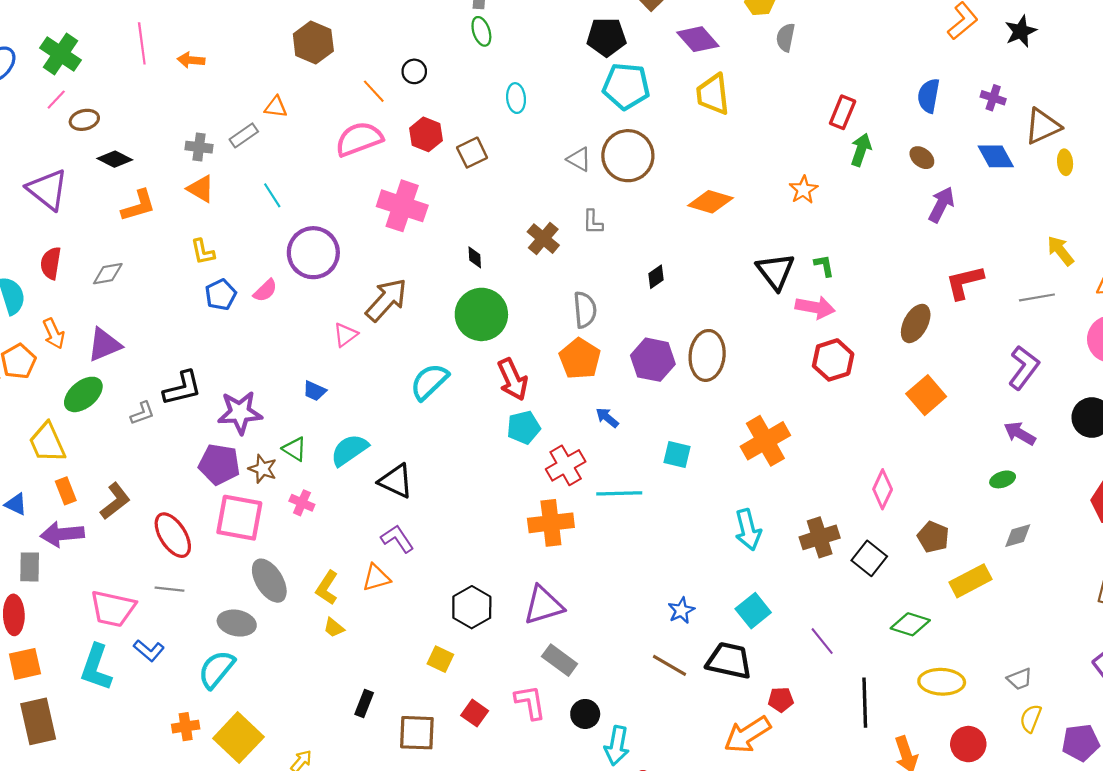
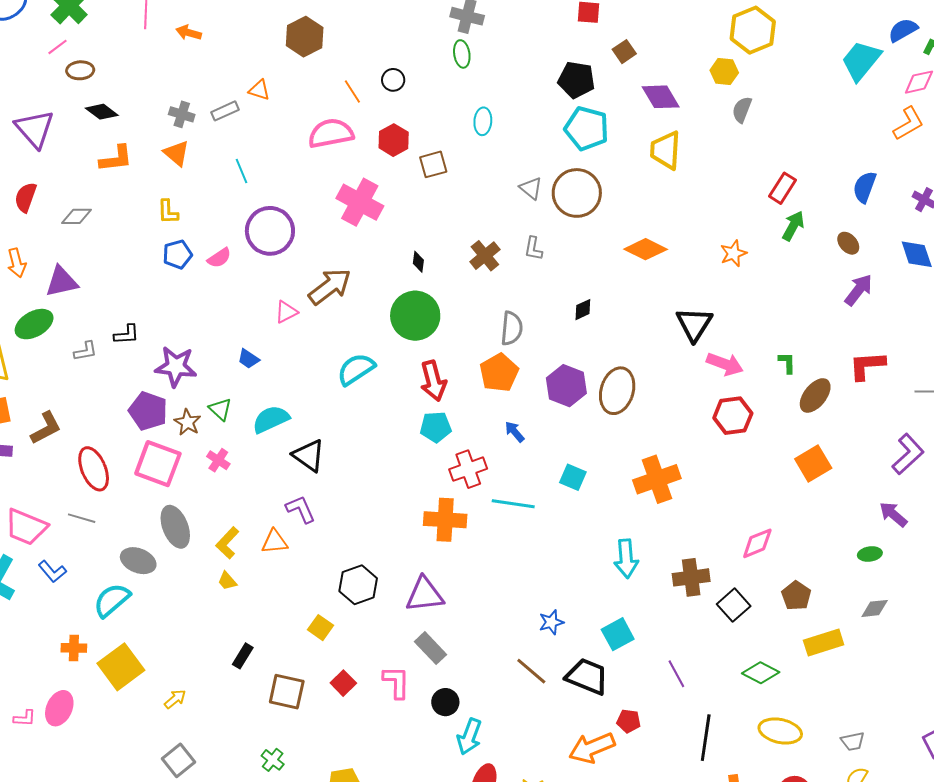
green L-shape: (824, 266) -> (787, 363), moved
black L-shape: (182, 388) -> (127, 335), size x0.7
pink diamond: (883, 489) -> (757, 543), turned 33

